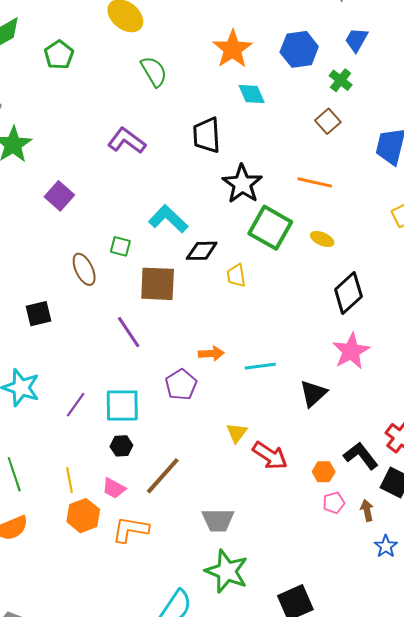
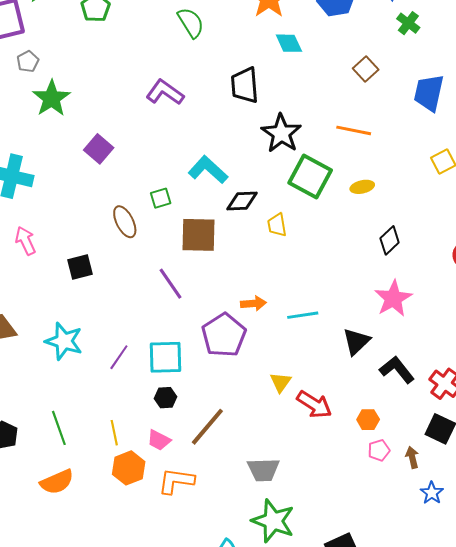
green cross: (341, 80) -> (408, 23), moved
yellow ellipse: (322, 239) -> (362, 187), turned -35
green square: (120, 246) -> (161, 198), turned -30
black diamond: (348, 293) -> (390, 240), size x0.7
purple pentagon: (181, 385) -> (224, 335), size x1.4
black L-shape: (361, 456) -> (397, 370), moved

